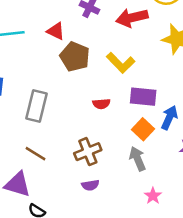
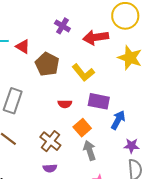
red triangle: (56, 31) -> (23, 47), moved
orange square: (143, 129) -> (82, 128), moved
brown cross: (88, 152) -> (50, 141), turned -35

